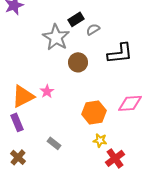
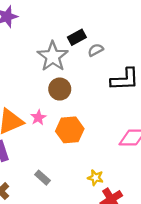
brown circle: (78, 62) -> (60, 89), moved
orange hexagon: (94, 112) -> (70, 130), moved

